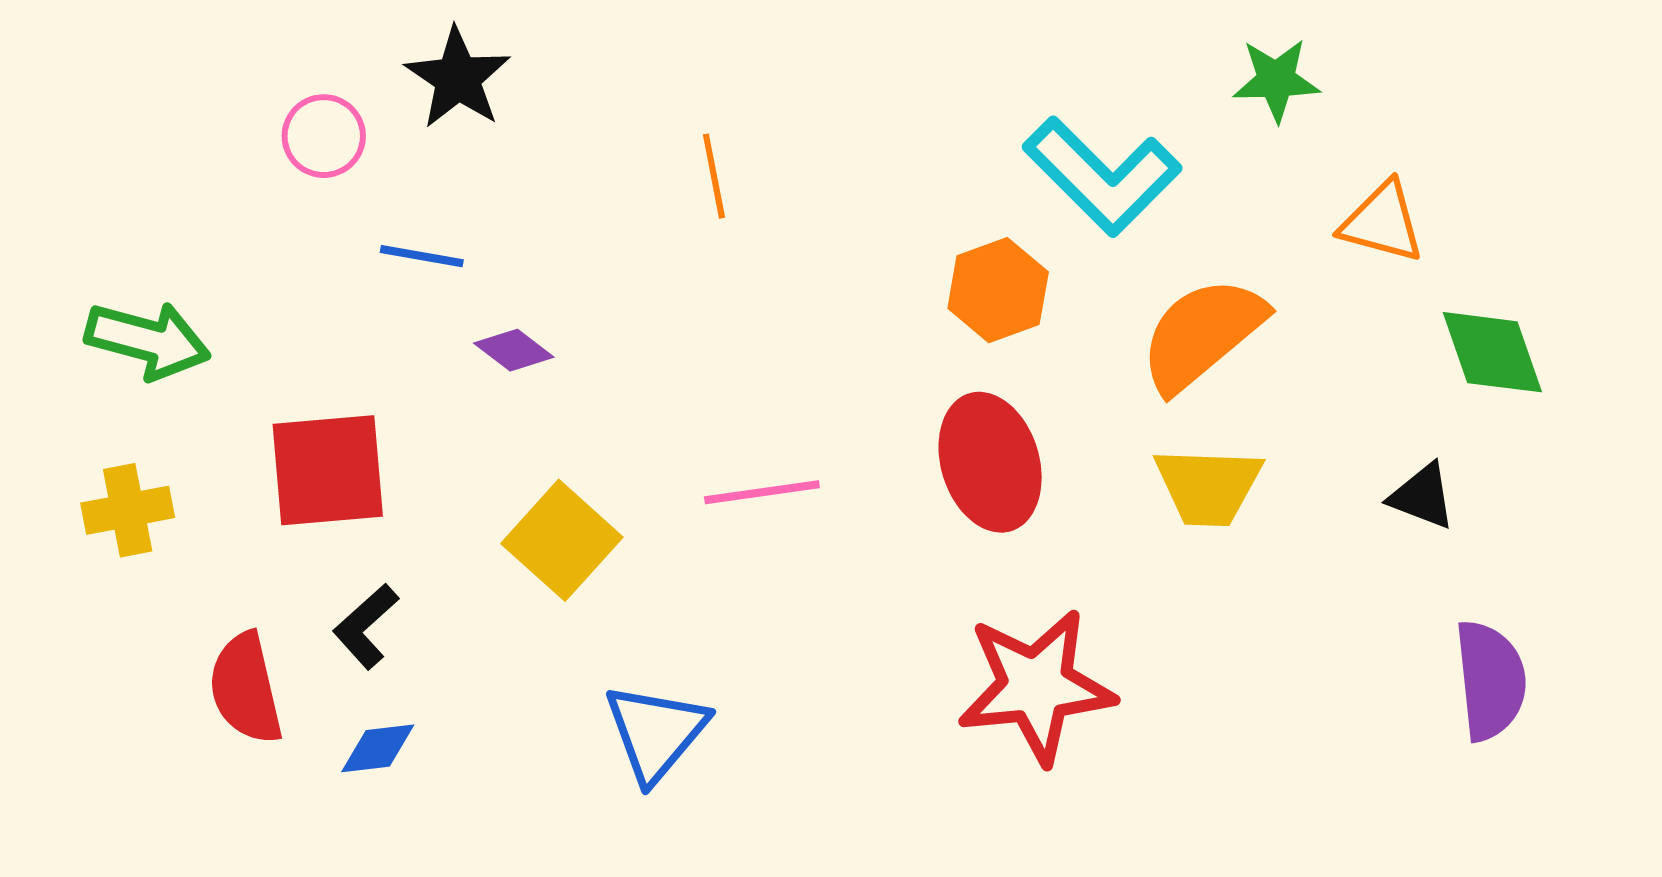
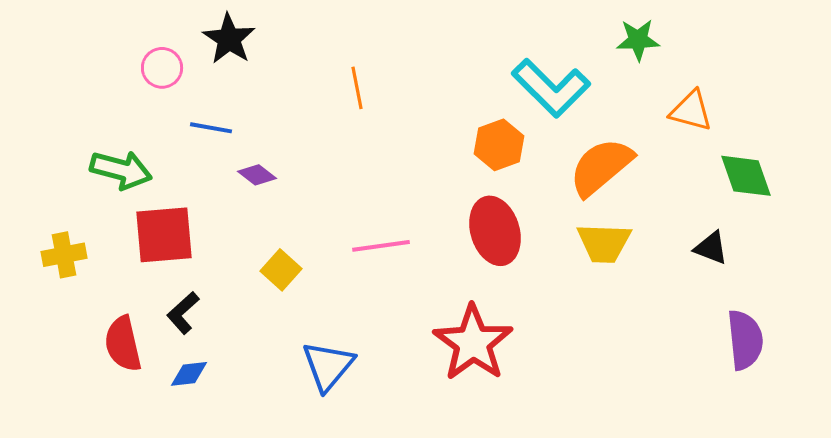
green arrow: (148, 340) -> (121, 170), moved
yellow square: (562, 540) -> (281, 270), size x0.7
red star: (1036, 686) -> (473, 343), moved, turned -30

